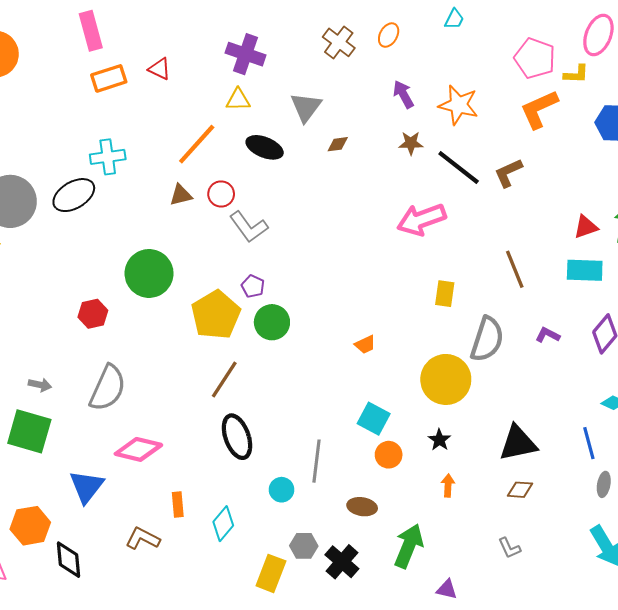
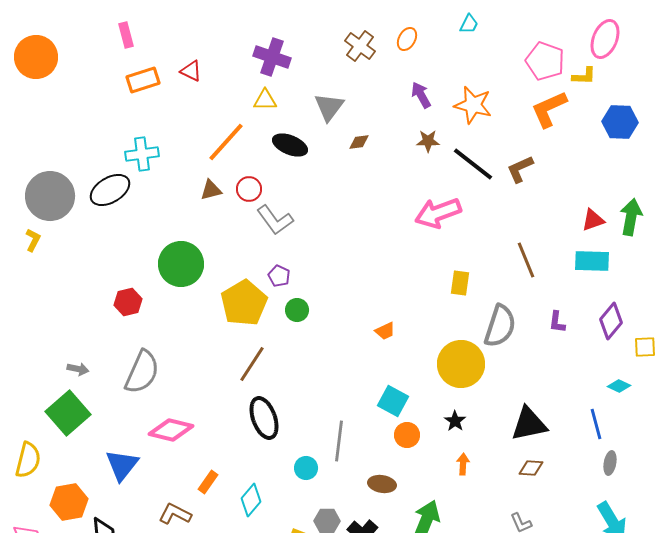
pink rectangle: (91, 31) -> (126, 35), size x0.7
green circle: (272, 322) -> (297, 310), size x0.7
purple L-shape: (548, 335) -> (557, 322), turned -110
green square: (29, 431) -> (68, 413), turned 33
orange rectangle: (178, 505) -> (208, 482), turned 40

